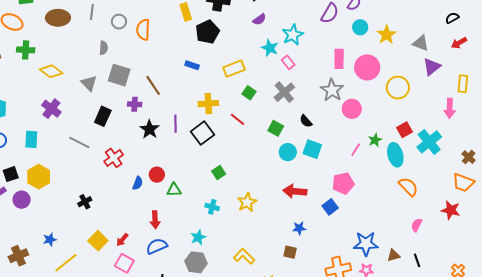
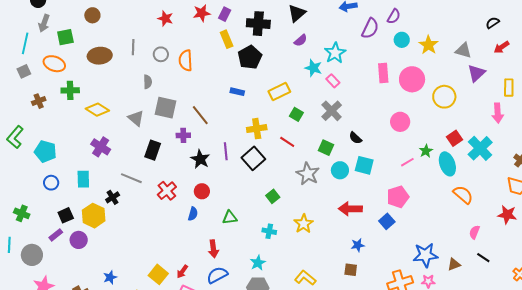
gray star: (332, 90) -> (308, 174), moved
pink line: (356, 150) -> (407, 162), turned 32
red circle: (157, 175) -> (202, 191), moved
black cross: (85, 202) -> (113, 197), moved
black line: (417, 260) -> (483, 258), moved, turned -32

